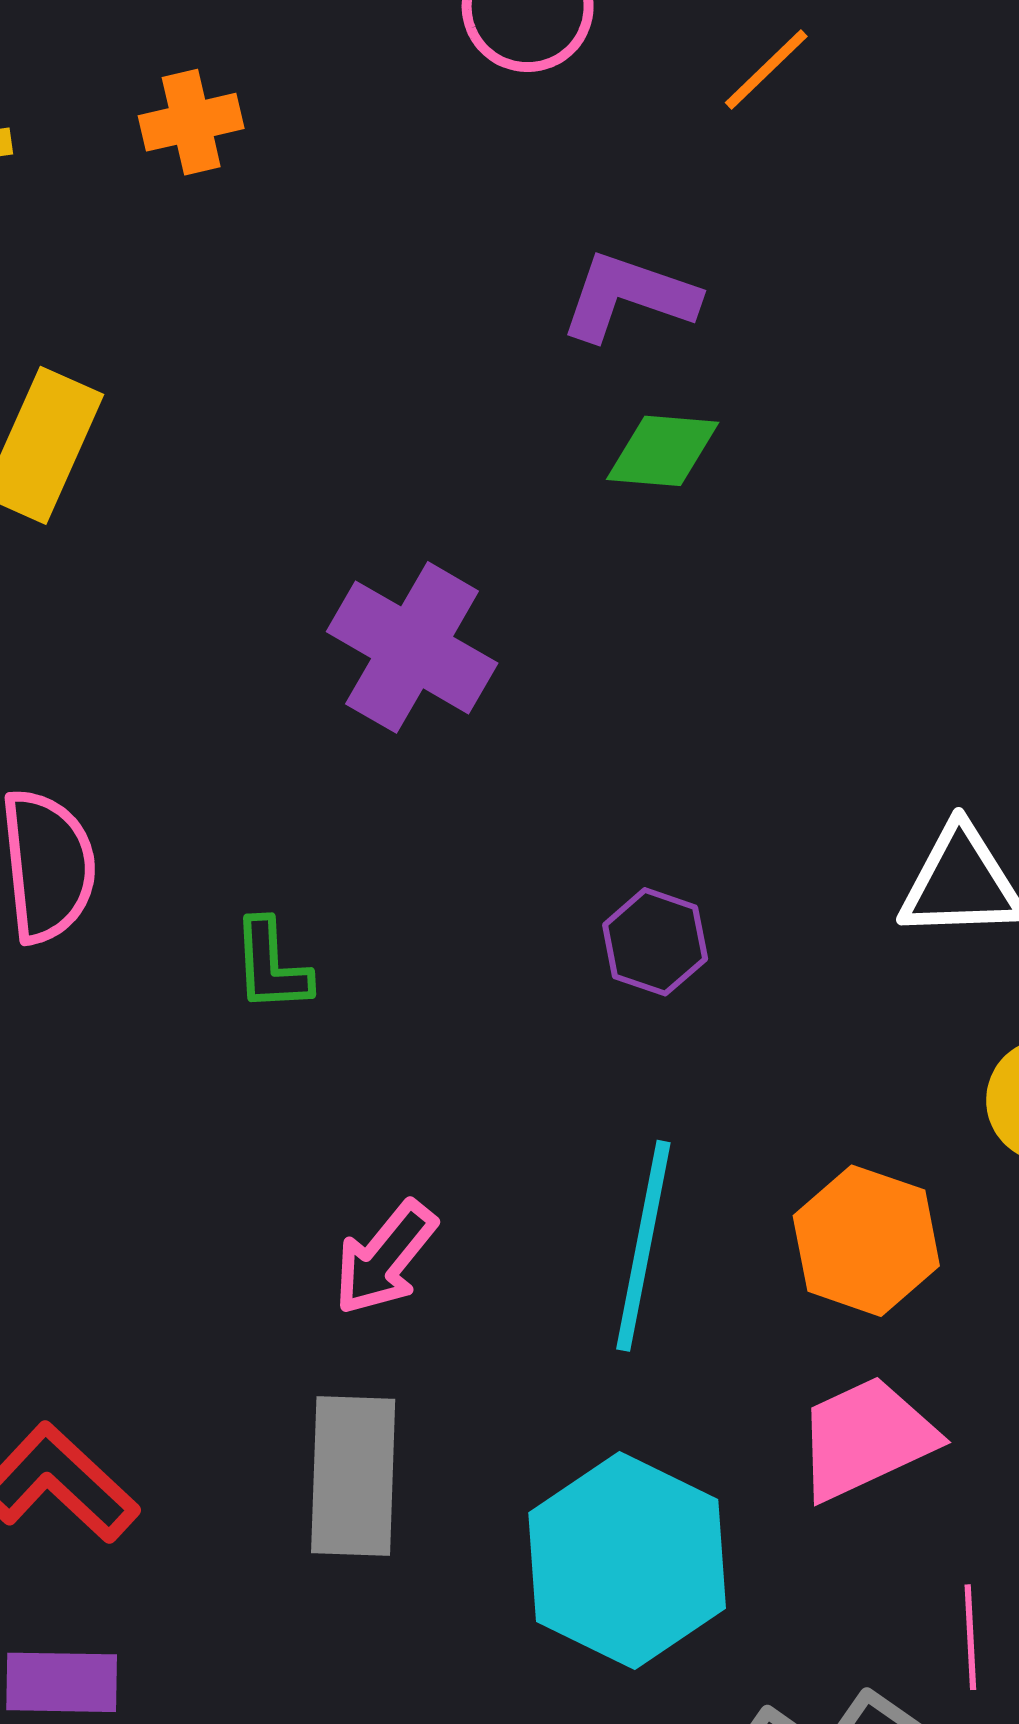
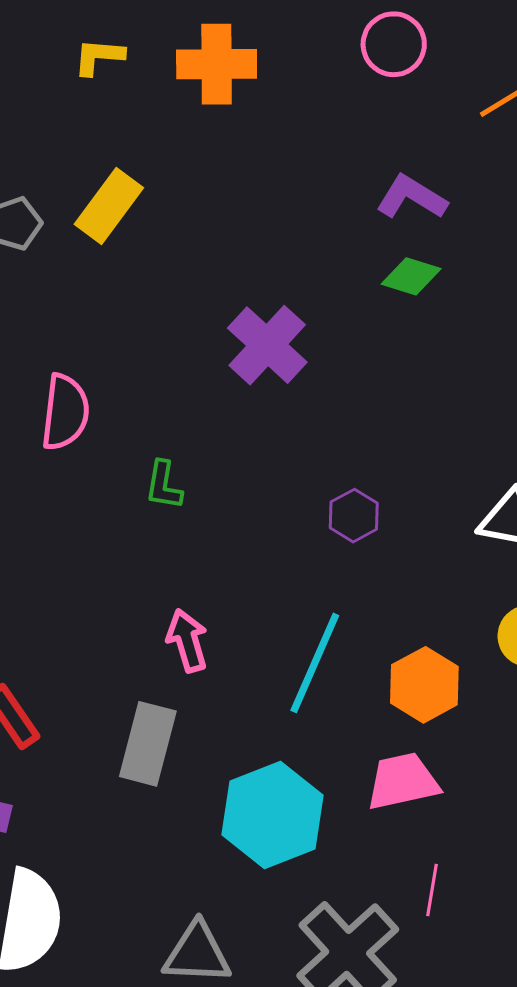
orange cross: (191, 122) -> (217, 64), size x1.6
pink arrow: (385, 1258) -> (187, 641), turned 112

